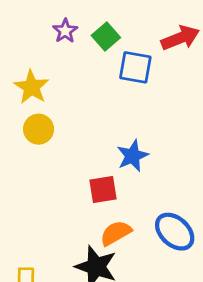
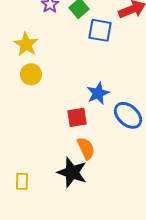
blue ellipse: (175, 232) -> (128, 115), moved
orange semicircle: (116, 233) -> (86, 148), turned 95

